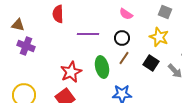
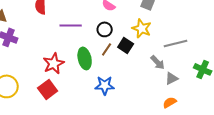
black square: (151, 63) -> (126, 45), moved

